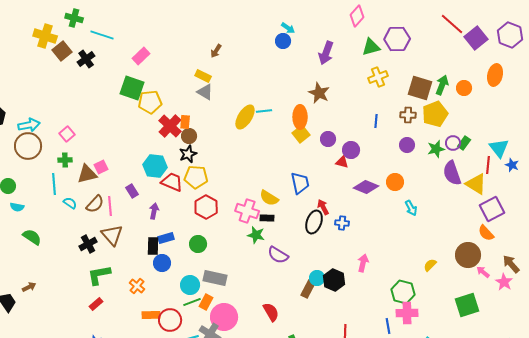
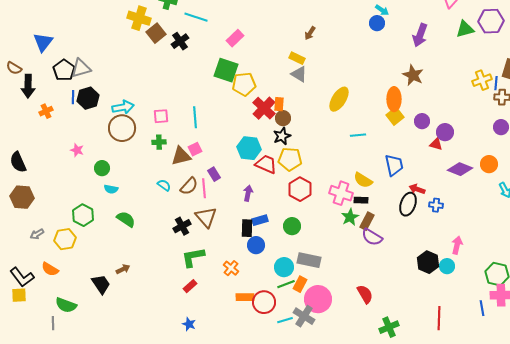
yellow cross: (378, 77) -> (482, 80), moved
cyan line: (264, 111) -> (358, 135), moved
blue line: (376, 121) -> (496, 83), moved
pink square: (67, 134) -> (161, 116), turned 35
cyan line: (54, 184) -> (195, 117), moved
purple rectangle: (132, 191) -> (214, 174), moved
red arrow: (323, 207) -> (417, 189), turned -42
green star: (256, 235) -> (350, 217), turned 30
cyan circle: (317, 278) -> (447, 266), moved
brown rectangle: (308, 289) -> (367, 221), moved

